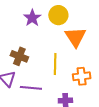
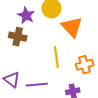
brown cross: (19, 56) -> (18, 37), moved

